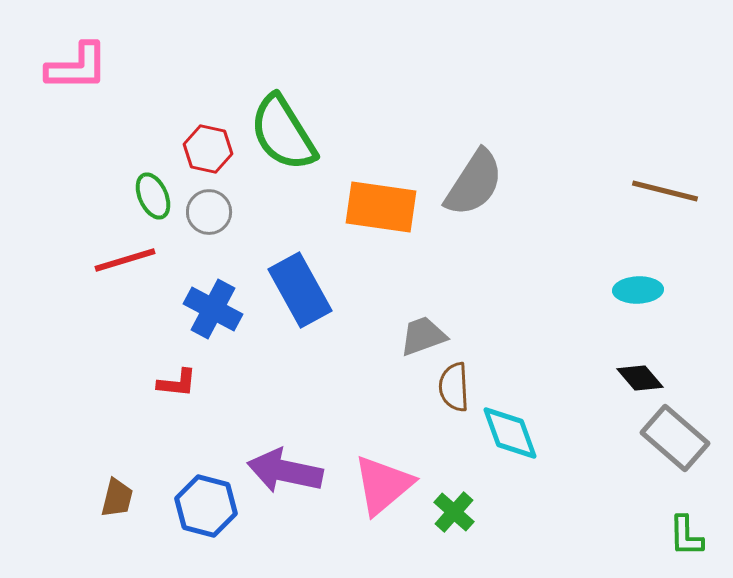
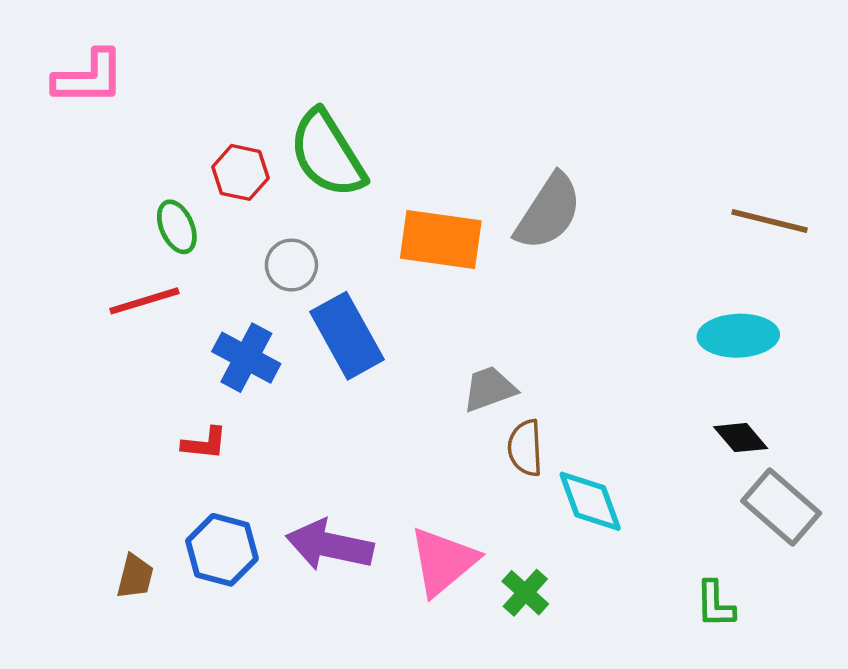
gray circle: (209, 212) -> (291, 265), moved
cyan ellipse: (638, 290) -> (738, 336), size x1.4
blue hexagon: (206, 506) -> (222, 550), moved
green L-shape: (686, 536) -> (715, 604), moved

